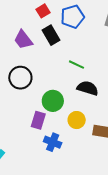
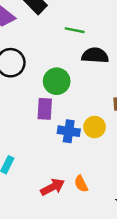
yellow circle: (77, 120) -> (95, 127), moved

